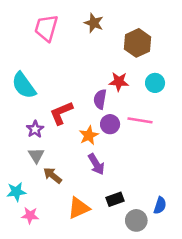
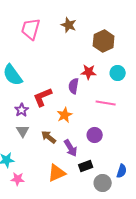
purple circle: (110, 124) -> (95, 135), moved
purple arrow: (96, 164) -> (71, 148), moved
brown arrow: (53, 175) -> (49, 137), moved

